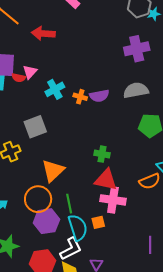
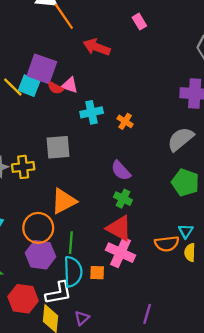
pink triangle: (30, 72) -> (70, 85), turned 49
gray semicircle: (136, 90) -> (181, 139), turned -45
purple semicircle: (99, 96) -> (121, 171), moved, turned 42
orange cross: (80, 97) -> (125, 121), moved

